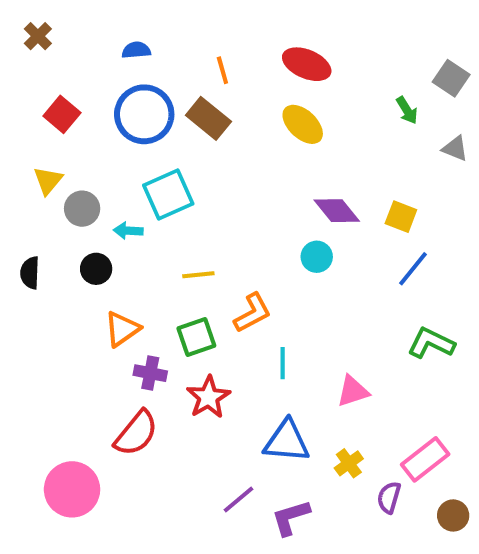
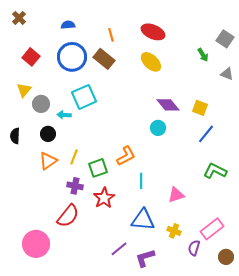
yellow line: (198, 275) -> (74, 157), moved, turned -63
orange triangle: (122, 329) -> (48, 161), moved
yellow cross: (349, 463) -> (174, 231), turned -32

